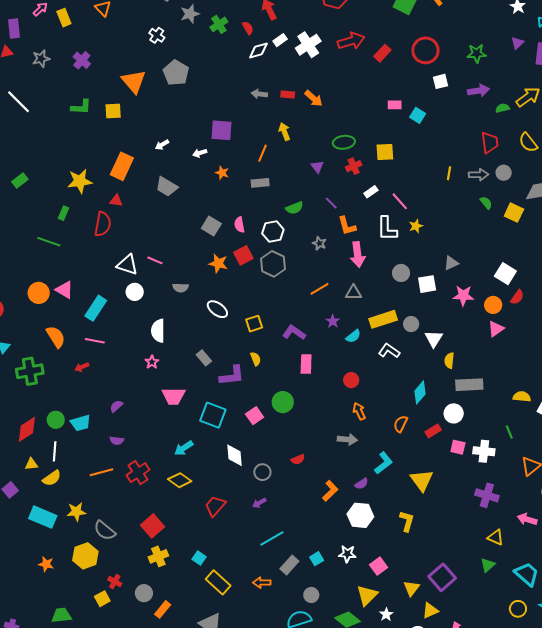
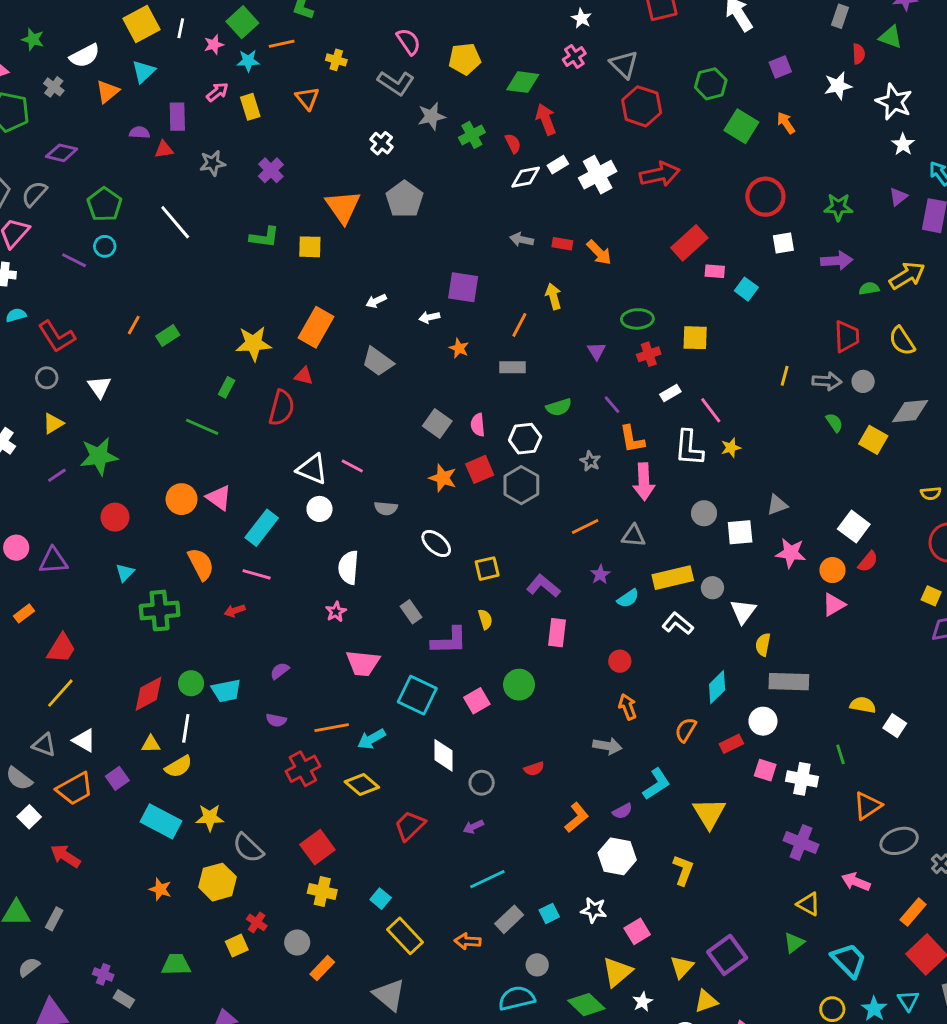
red rectangle: (382, 53) -> (689, 243), moved, size x1.4
orange line: (101, 472) -> (332, 728), moved
yellow cross: (158, 556) -> (322, 891), turned 30

